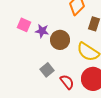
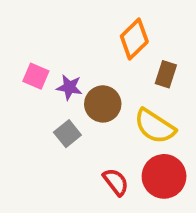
gray square: (47, 70) -> (67, 134), moved

